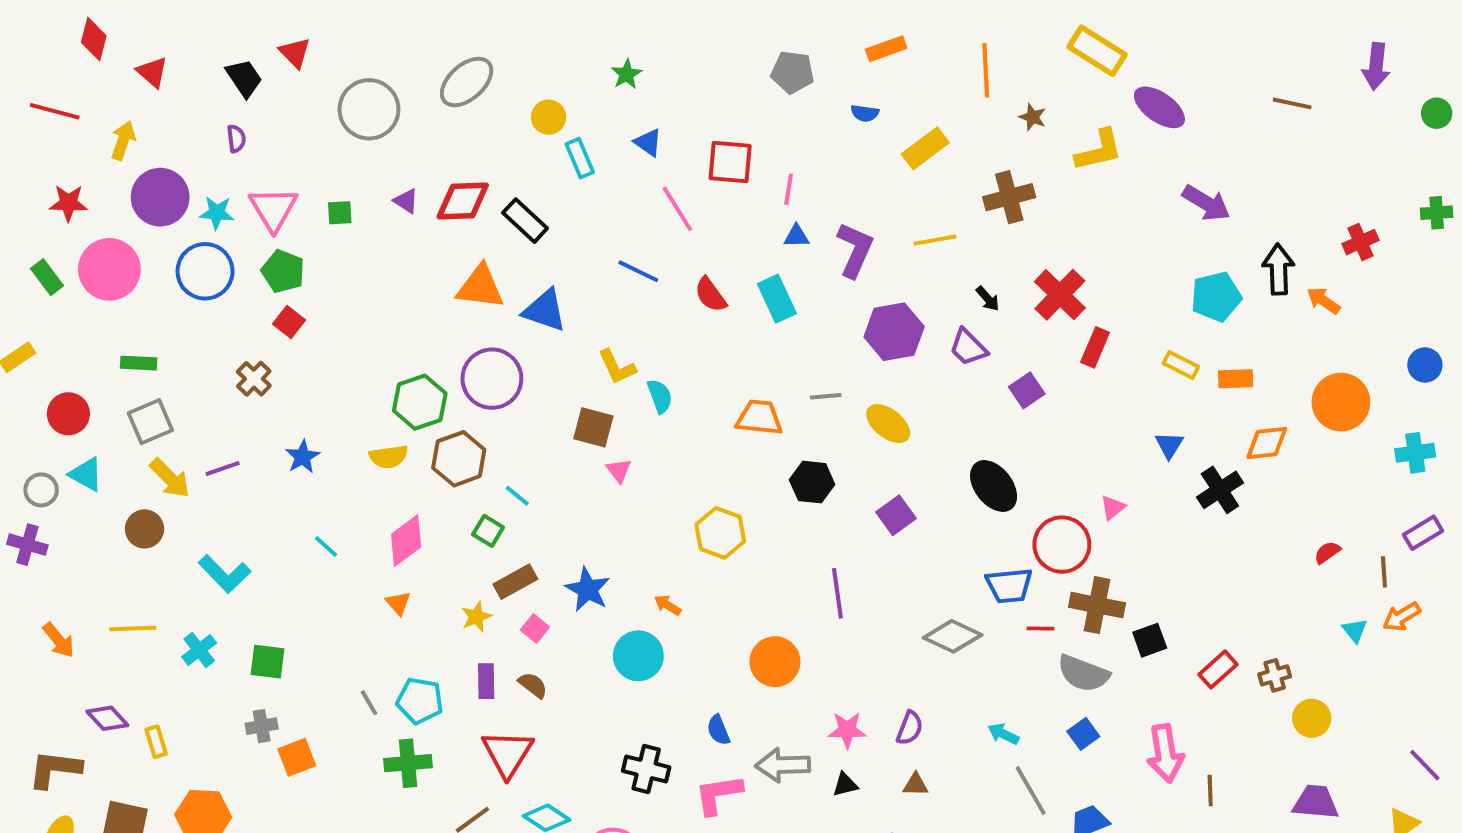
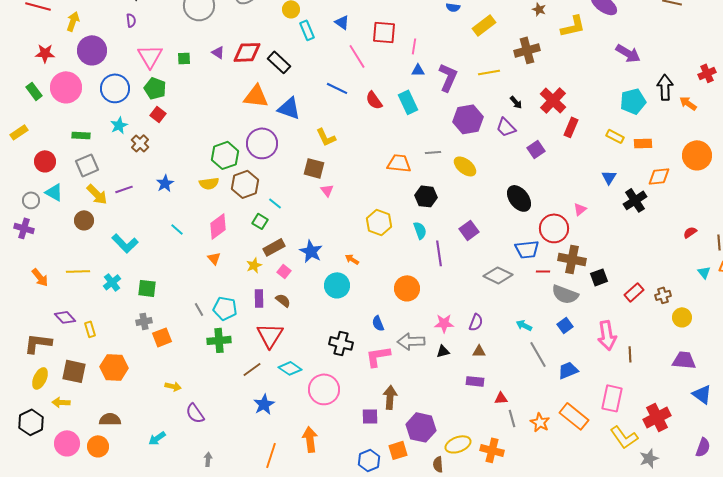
cyan star: (217, 213) -> (119, 125), moved, turned -30
cyan semicircle: (660, 396) -> (420, 230), moved
purple square: (896, 515) -> (469, 230), moved

